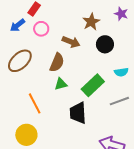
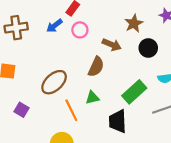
brown ellipse: (20, 61) -> (54, 82), moved
green triangle: (61, 84) -> (92, 98), moved

